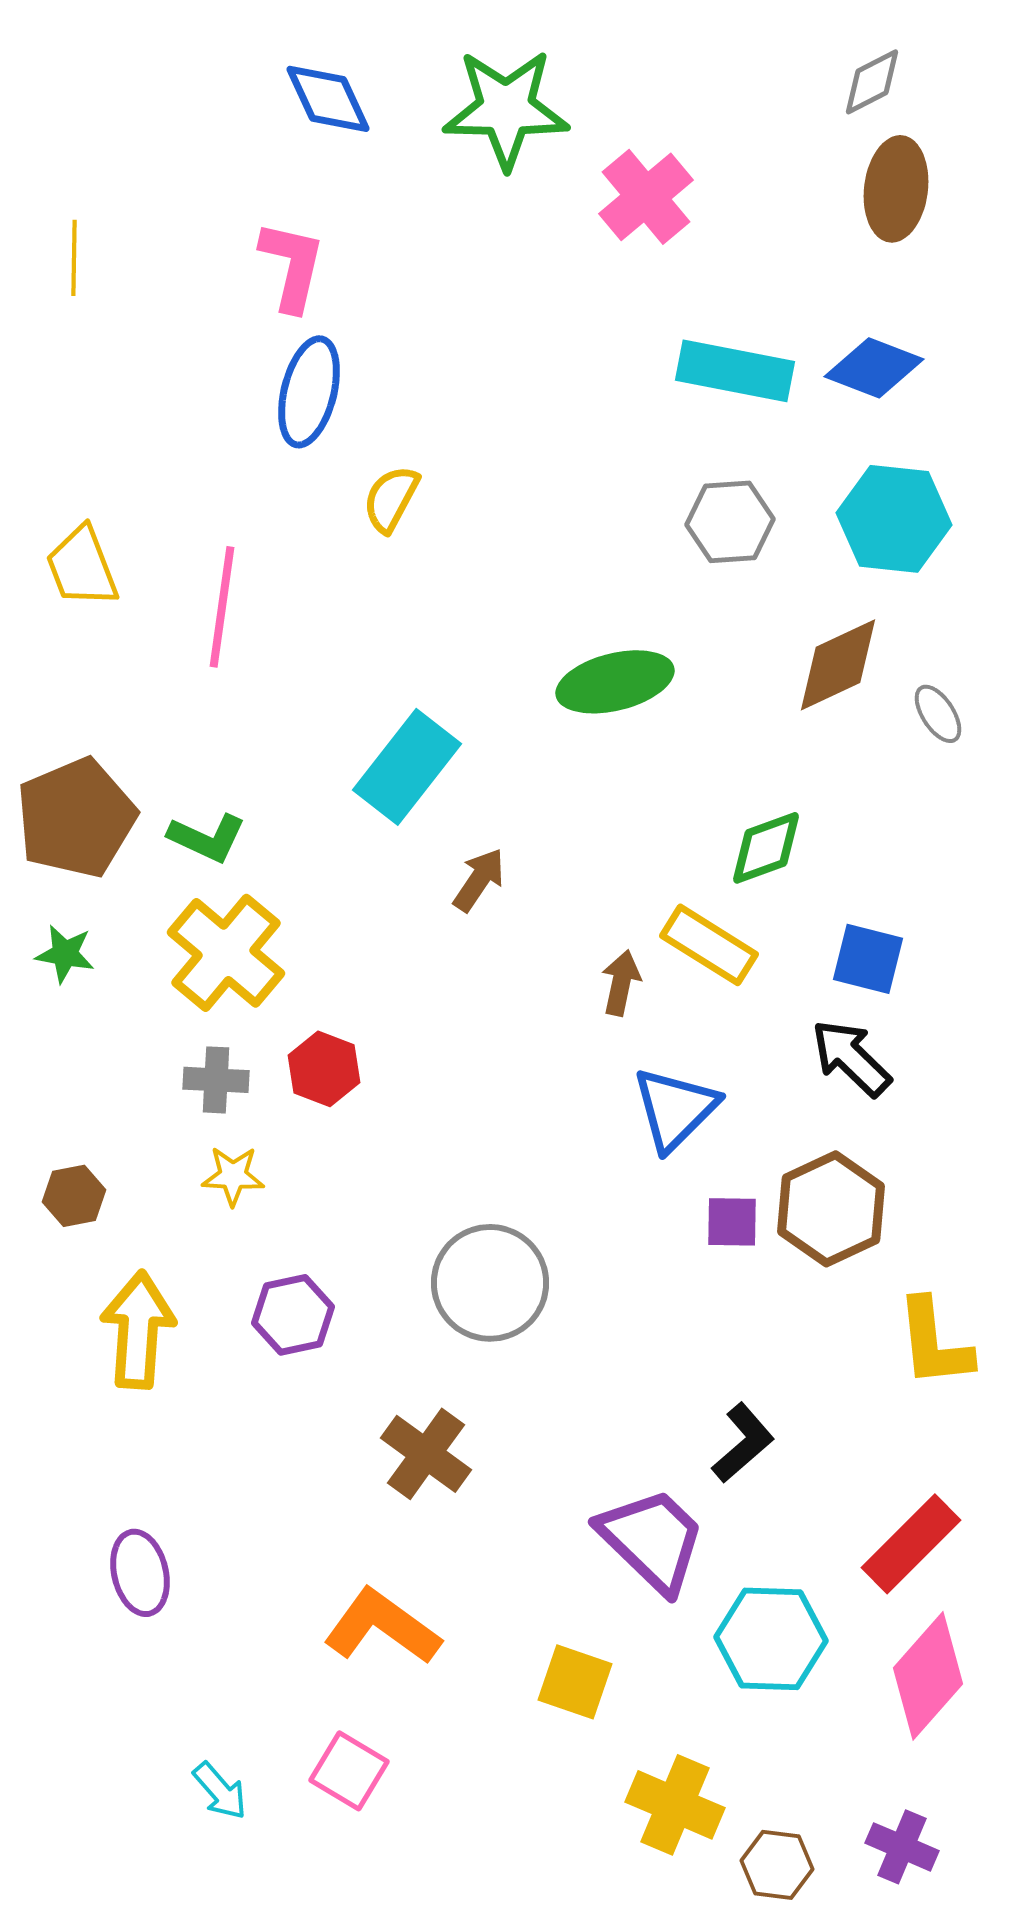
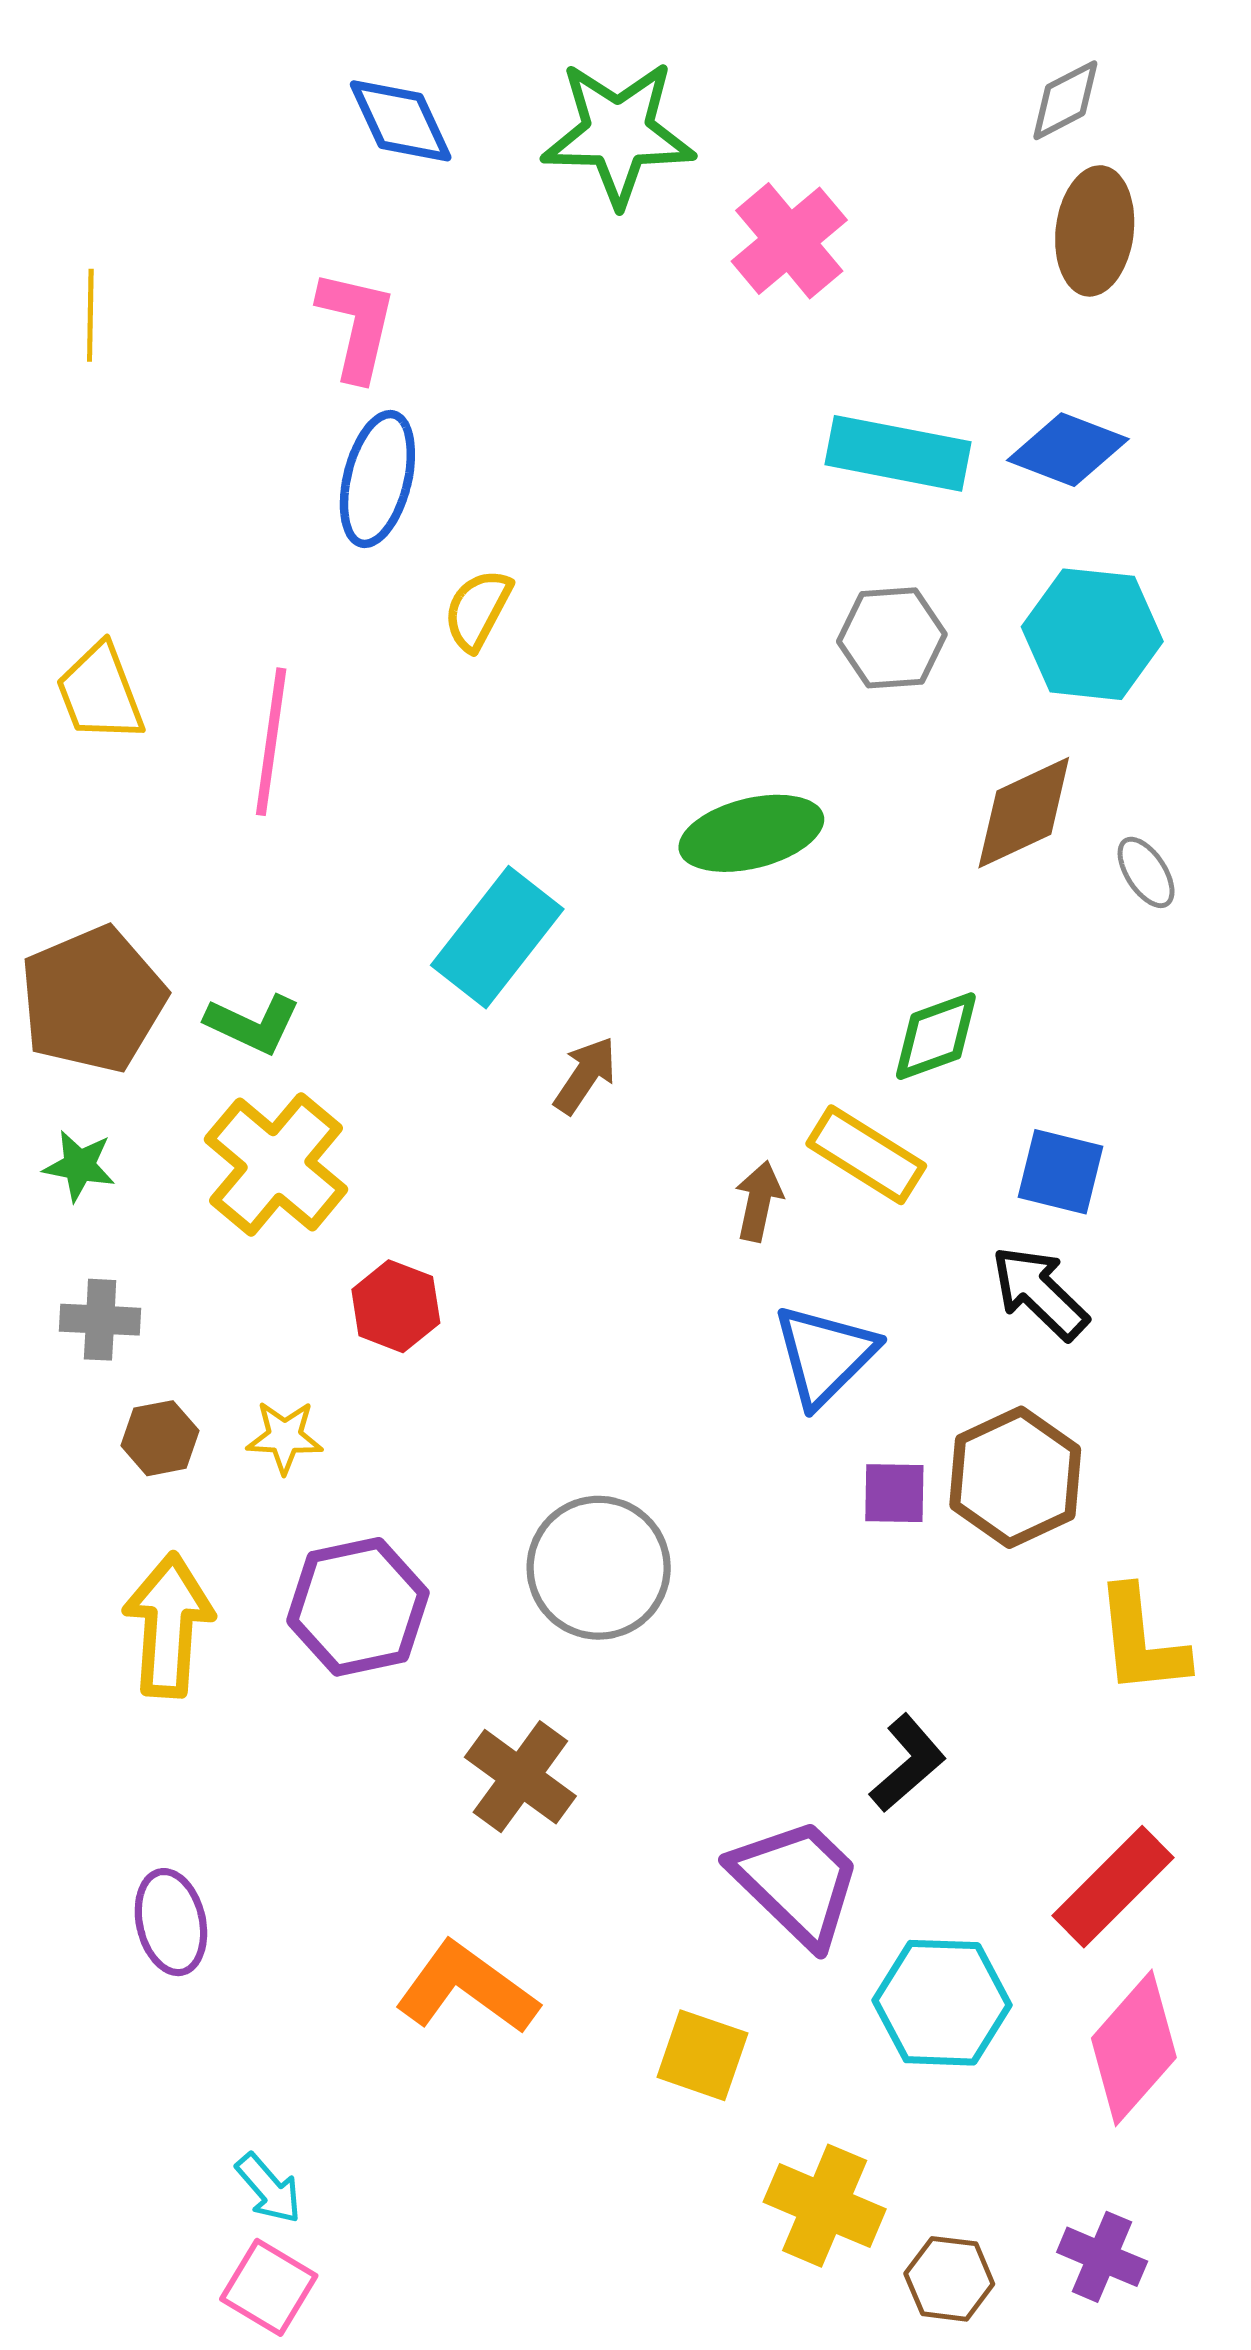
gray cross: (216, 1080) -> (100, 1320), moved
brown hexagon: (74, 1196) -> (160, 1438), moved
purple hexagon: (293, 1315) -> (358, 1607), size x1.4
pink square: (349, 1771) -> (269, 2287), moved

